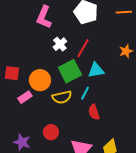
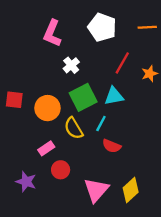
red line: (83, 48) -> (122, 63), moved
pink rectangle: (25, 97) -> (46, 148), moved
yellow semicircle: (62, 97) -> (74, 128), turned 72
red semicircle: (94, 112) -> (112, 146), turned -49

